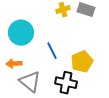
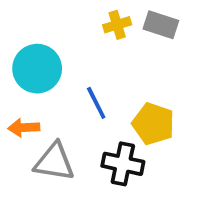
yellow pentagon: (82, 62) -> (153, 124), turned -30
gray triangle: (30, 82) -> (54, 162), turned -30

